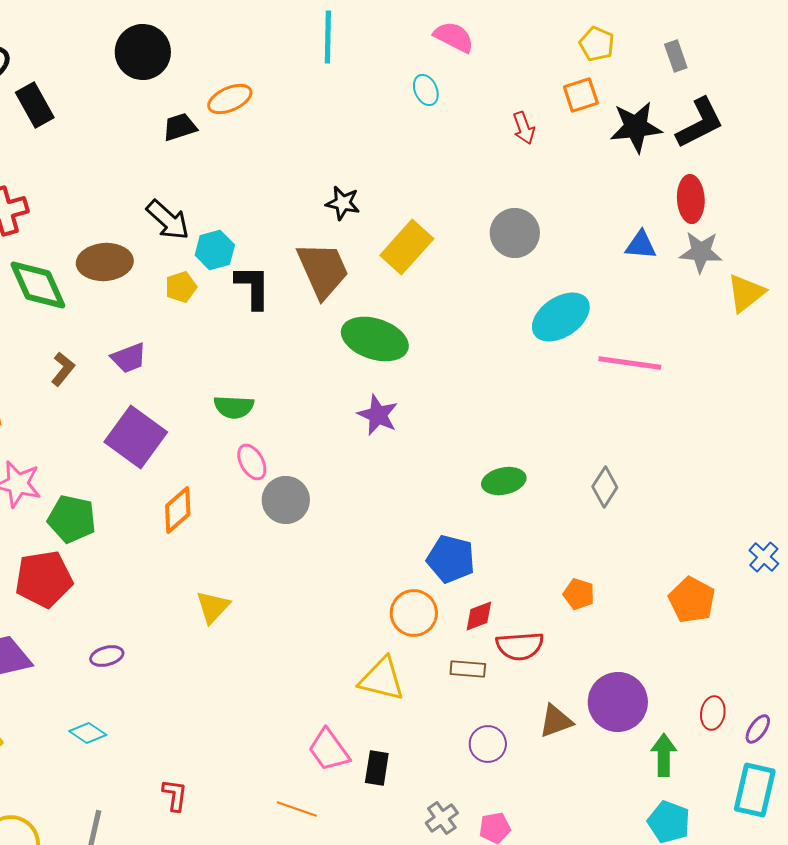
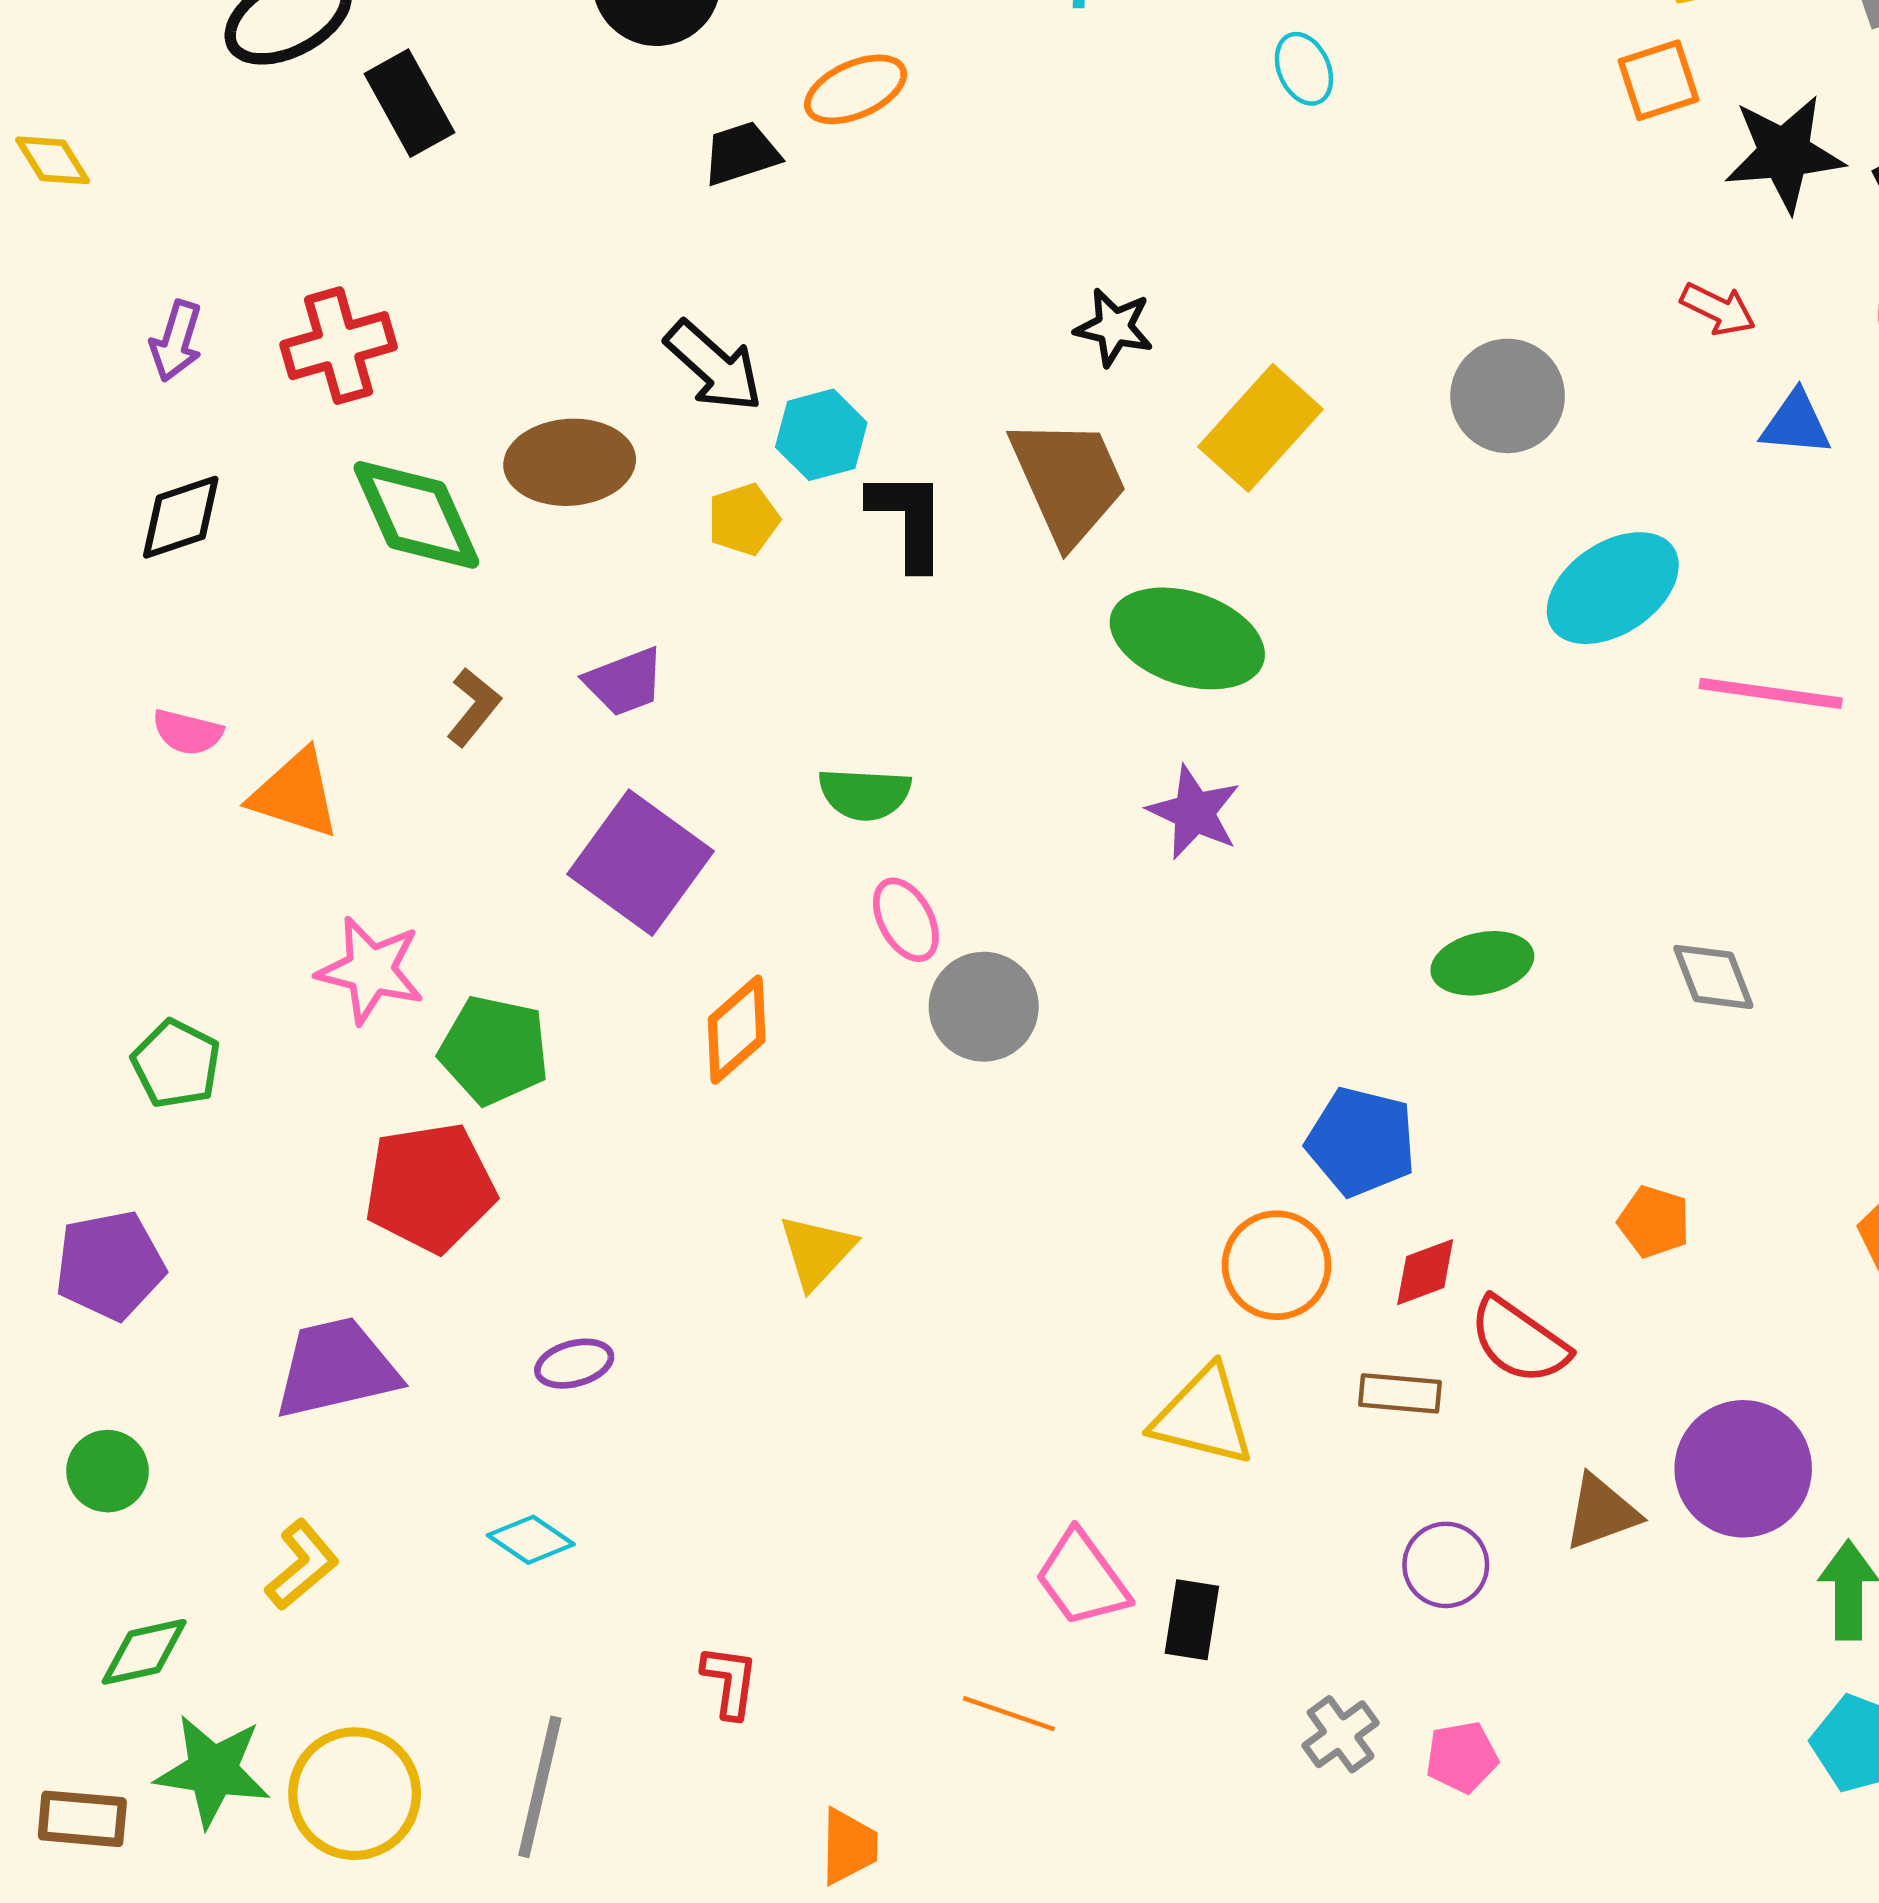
red arrow: (524, 128) -> (1718, 309), moved, turned -44
gray diamond: (605, 487) -> (1713, 977), turned -54
red semicircle: (520, 646) -> (1519, 1341), turned 39

